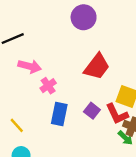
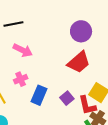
purple circle: (84, 17) -> (81, 31), moved
pink cross: (48, 86) -> (21, 79), moved

